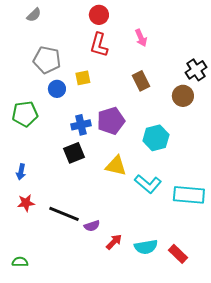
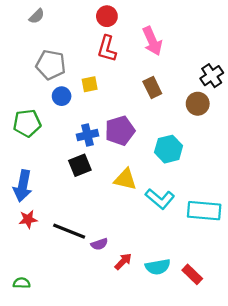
pink arrow: (141, 38) -> (152, 41), size x1.5
blue arrow: (21, 172) -> (23, 186), size x1.8

